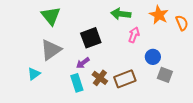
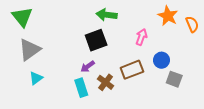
green arrow: (121, 14) -> (107, 15), moved
green triangle: (51, 16) -> (22, 17), moved
gray triangle: (51, 50) -> (30, 50), moved
brown rectangle: (125, 79) -> (132, 70), moved

